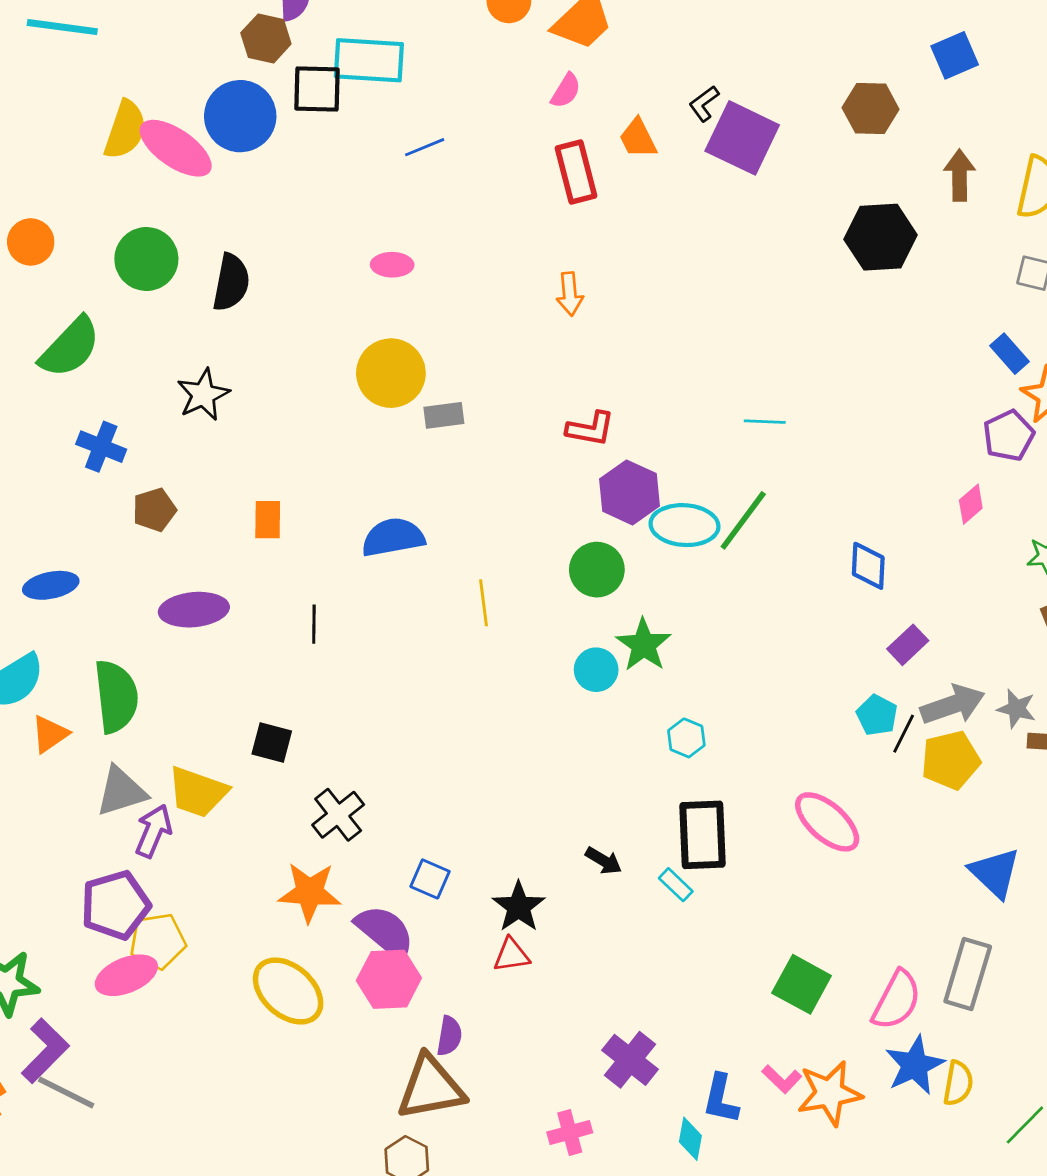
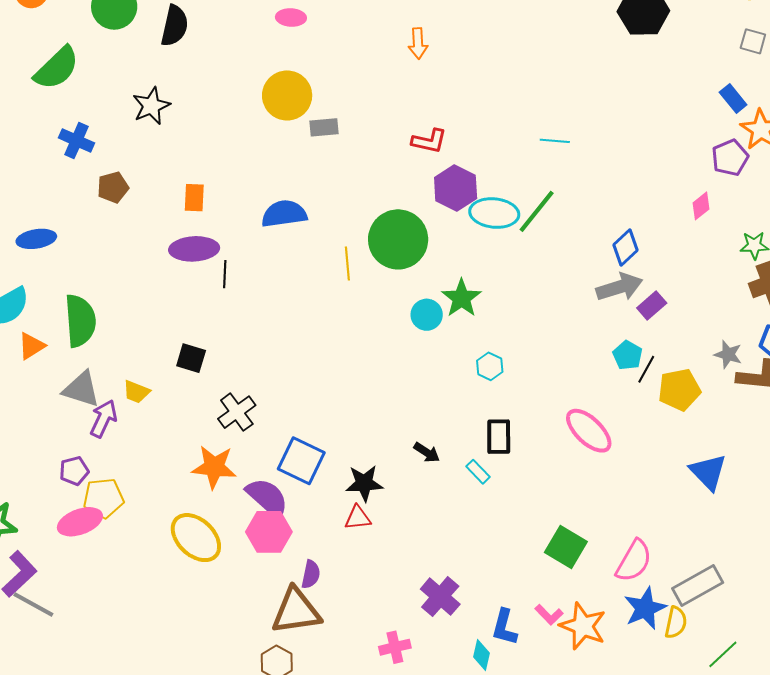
blue diamond: (868, 566) -> (625, 247), turned 42
green circle: (597, 570) -> (398, 239), moved, size x1.5
purple ellipse: (194, 610) -> (194, 249), moved
gray arrow: (953, 705) -> (619, 287), moved
gray triangle: (121, 791) -> (81, 389), turned 33
yellow trapezoid: (198, 792) -> (136, 392), size x0.6
black rectangle: (703, 835) -> (499, 437), size x0.7
blue square: (430, 879) -> (301, 461), size x1.6
purple pentagon: (115, 905) -> (74, 471), size x0.6
black star: (519, 907) -> (364, 483), turned 30
gray rectangle: (968, 974) -> (698, 585), moved, turned 42
orange star: (830, 1093) -> (583, 626), turned 30

